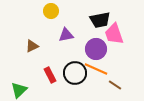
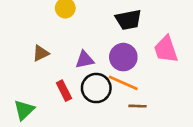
pink trapezoid: (114, 34) -> (166, 49), moved
purple triangle: (66, 35) -> (85, 60), moved
brown line: (115, 85) -> (137, 106), moved, turned -32

